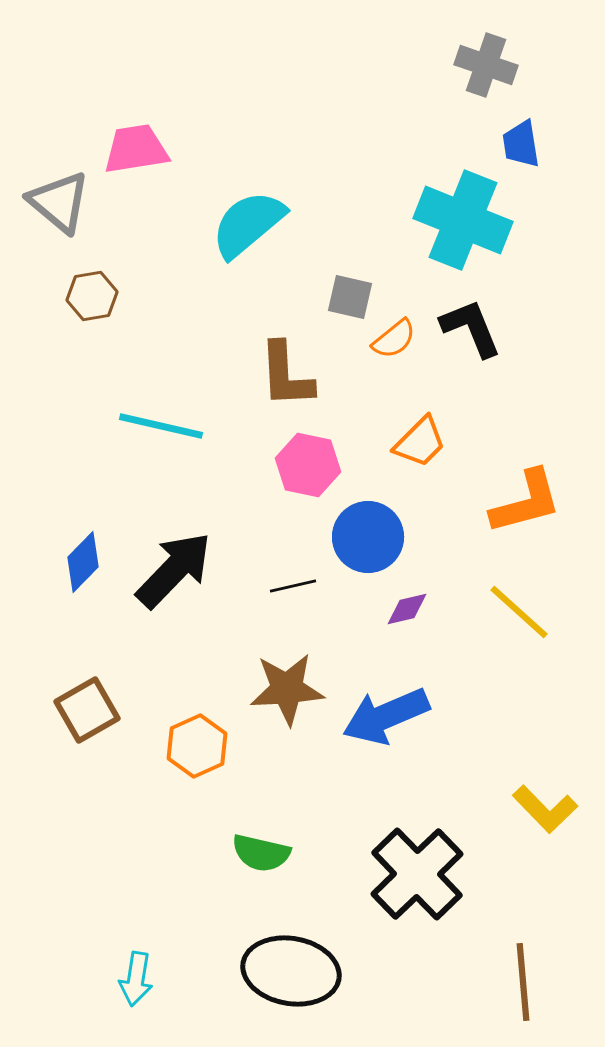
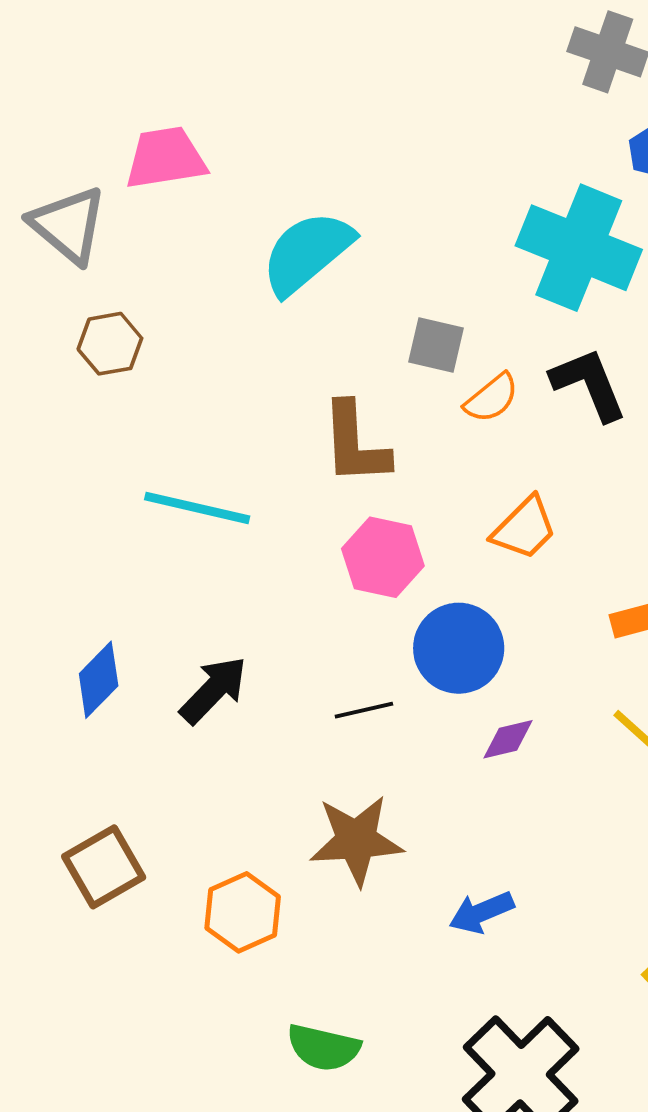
black arrow: (174, 570) -> (214, 690), size x0.7
blue arrow: (386, 716) -> (481, 912), moved, size x0.6

